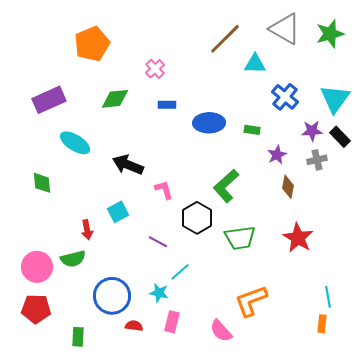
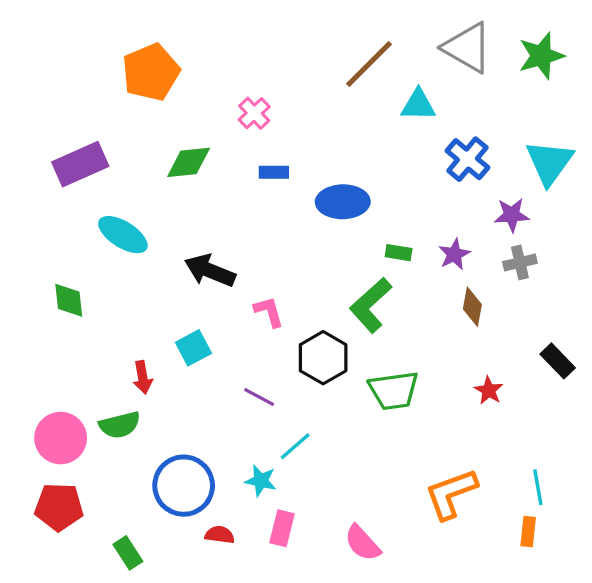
green rectangle: (252, 130) -> (399, 253), moved
black rectangle: (340, 137) -> (558, 361), moved
red star: (298, 238) -> (489, 390), size x0.6
orange L-shape: (251, 301) -> (451, 494), moved
green rectangle: (78, 337) -> (128, 553), turned -36

